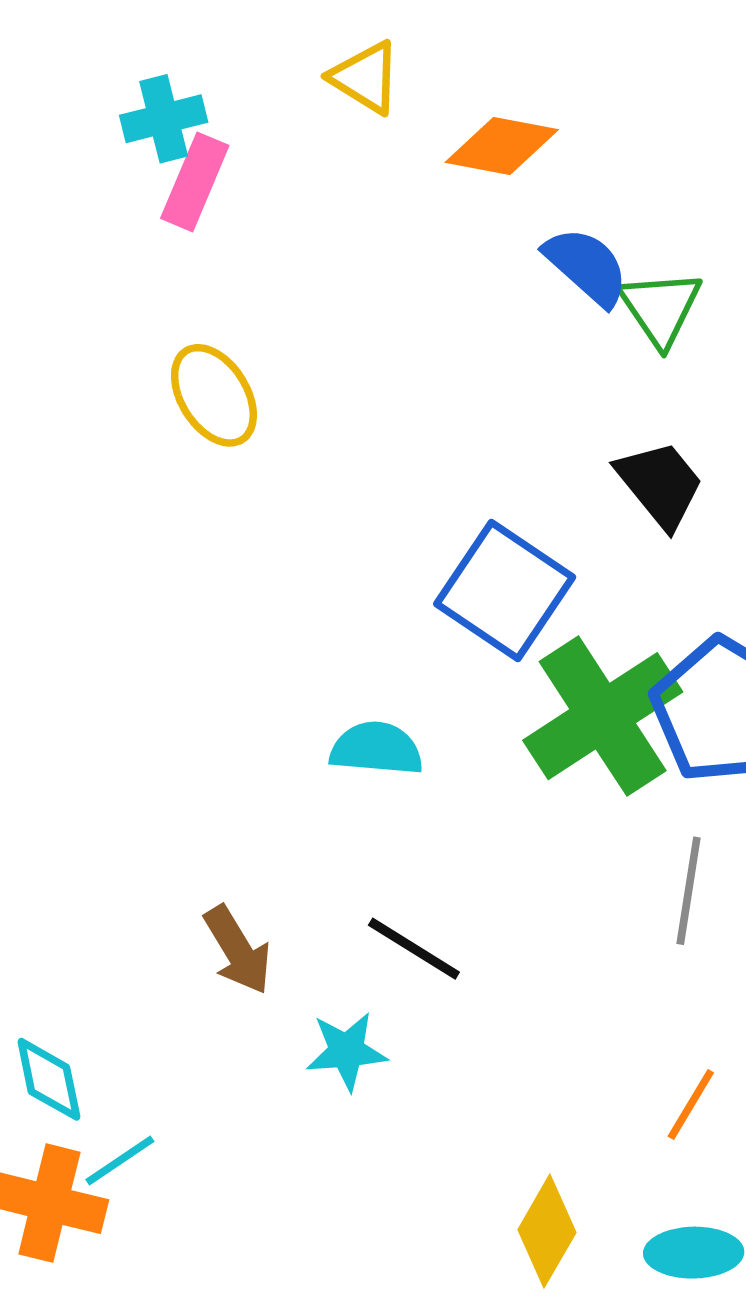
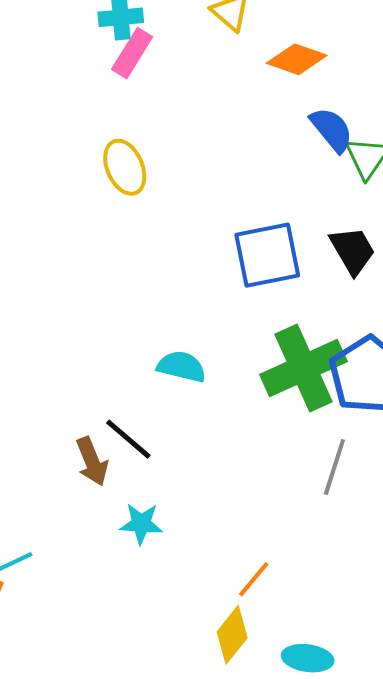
blue square: (505, 590) -> (267, 255), moved, turned 36
black line: (414, 949) -> (128, 439), moved
orange line: (691, 1105) -> (254, 579), moved

